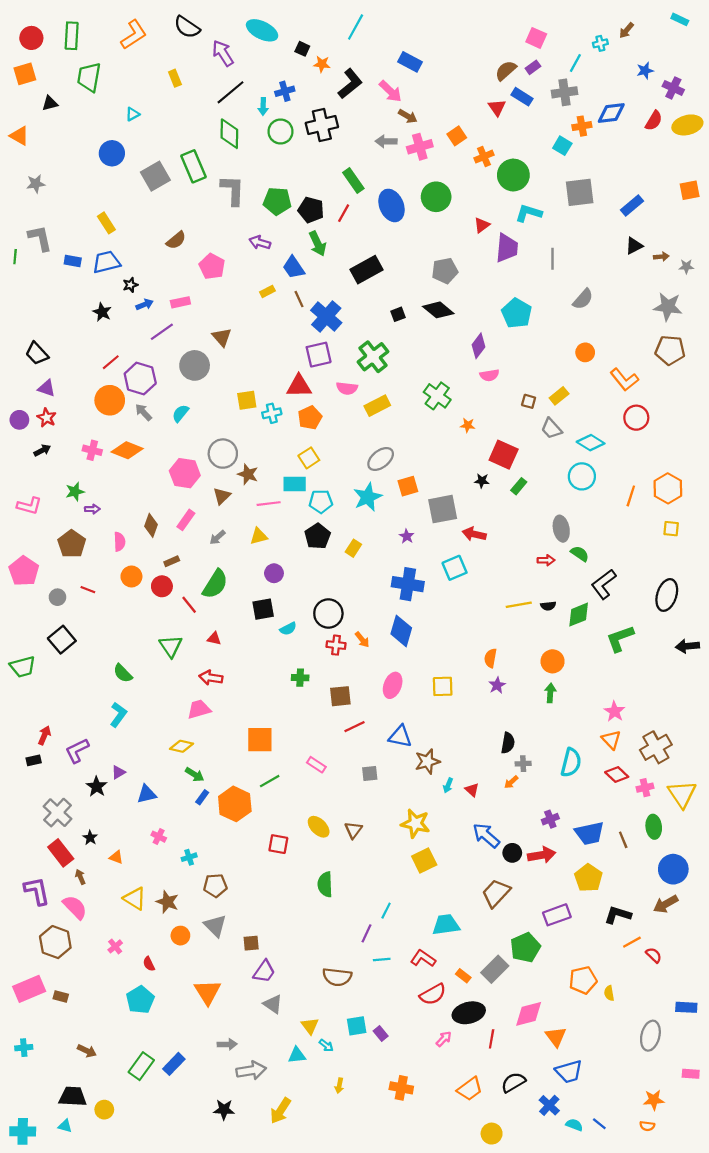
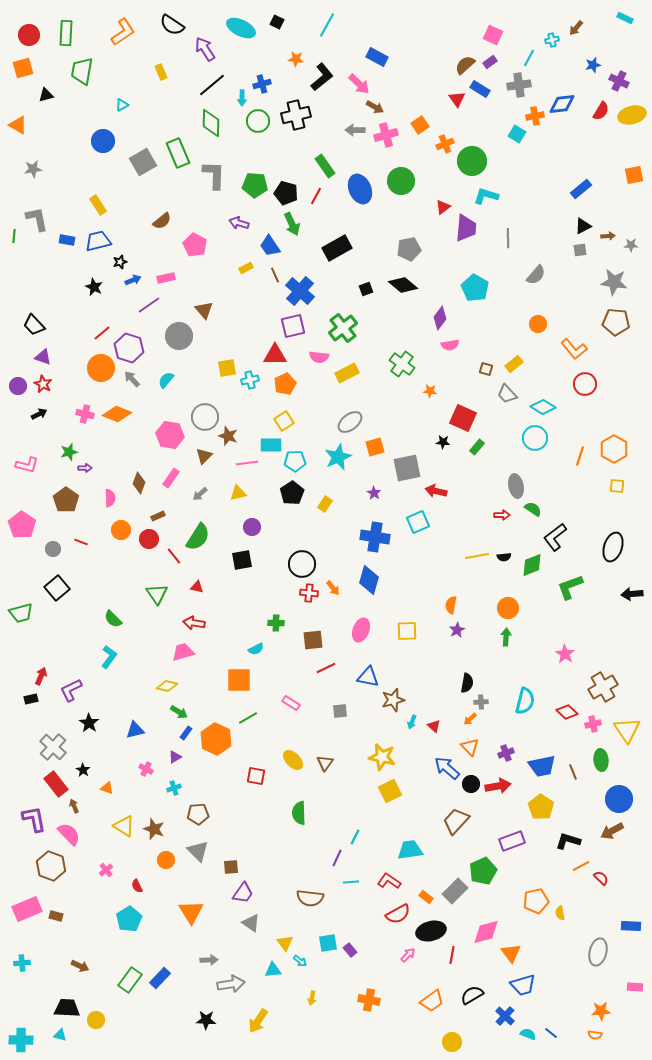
black square: (302, 49) -> (277, 22), moved
gray square: (580, 192) -> (580, 250), moved, size x0.5
cyan semicircle: (288, 629) -> (256, 649), moved
orange triangle: (611, 740) -> (470, 747), moved
purple triangle: (118, 772) -> (175, 757), moved

